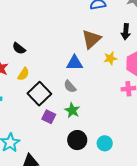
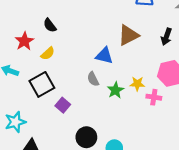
yellow star: (110, 58) -> (137, 84), moved
black square: (39, 94) -> (42, 84), moved
green star: (72, 110) -> (115, 90), moved

